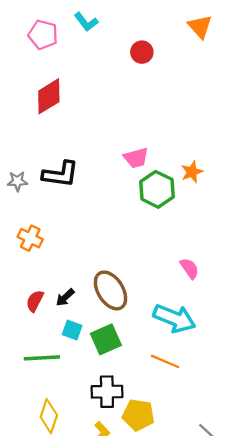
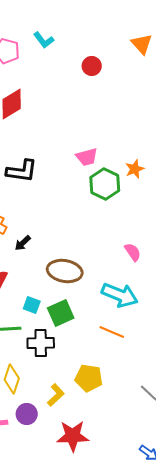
brown ellipse: (110, 290) -> (65, 271), turned -48
black arrow: (65, 297) -> (23, 243), moved
black cross: (107, 392) -> (41, 343), moved

